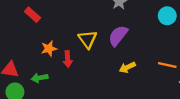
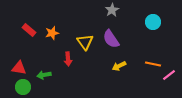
red rectangle: (33, 15) -> (29, 30), moved
purple semicircle: (118, 36) -> (111, 39), turned -72
orange star: (49, 49) -> (52, 33), moved

